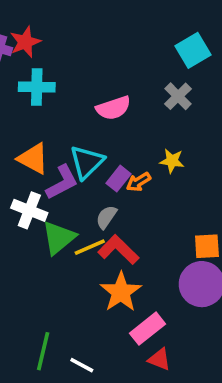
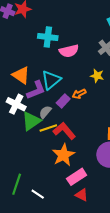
cyan cross: (37, 87) -> (48, 37), moved
yellow star: (172, 161) -> (97, 76), moved
purple rectangle: (119, 179) -> (63, 101), moved
gray semicircle: (106, 217) -> (45, 112), moved

